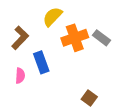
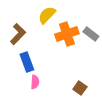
blue rectangle: (41, 62) -> (27, 62), moved
pink semicircle: (20, 76) -> (35, 82), moved

